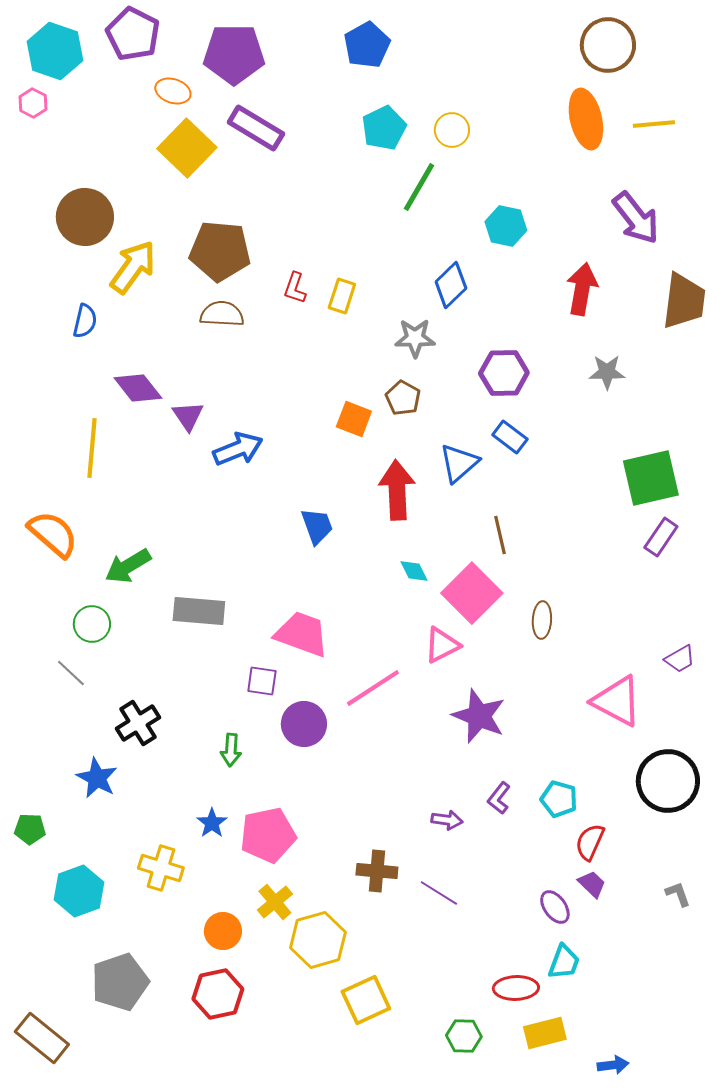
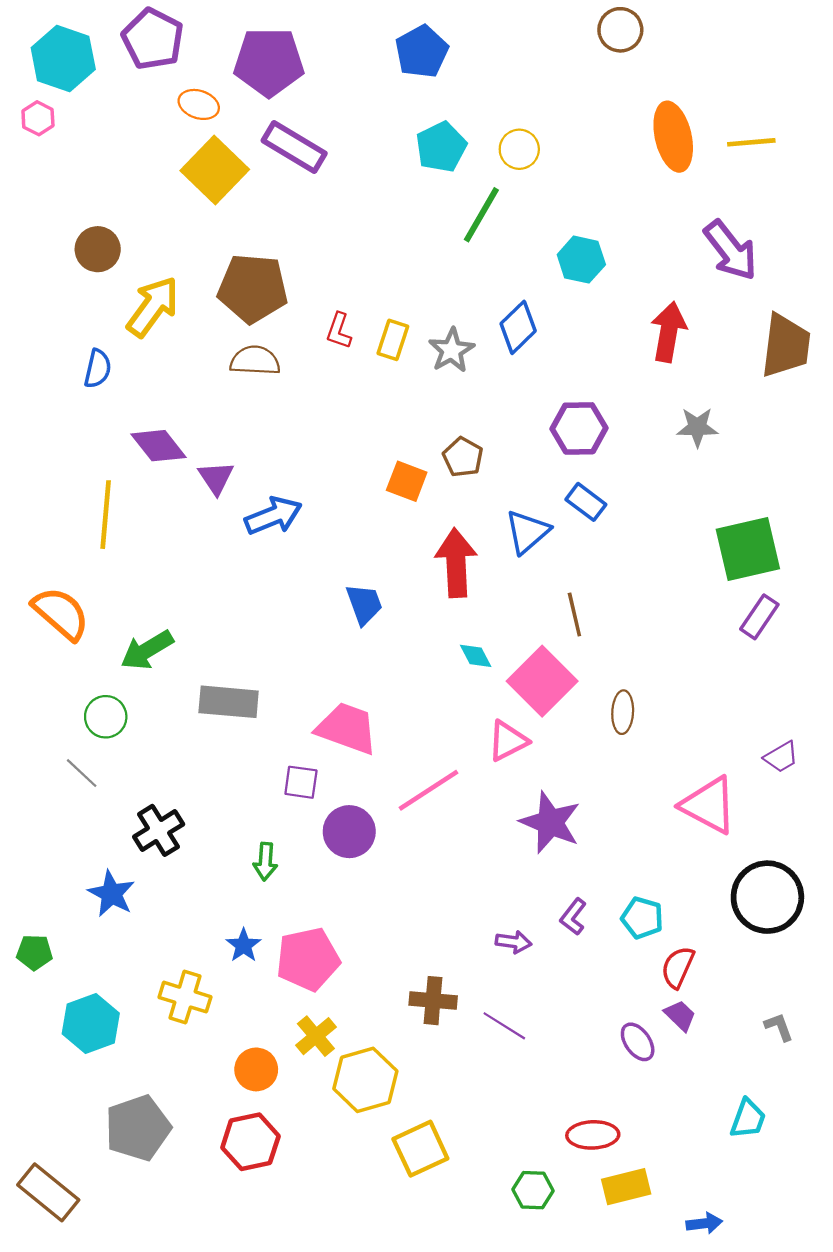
brown circle: (608, 45) -> (620, 30), moved, size x0.7
brown circle: (85, 217) -> (98, 249), size x0.7
gray star: (415, 338) -> (451, 350), moved, turned -30
cyan trapezoid: (564, 962) -> (748, 1119), moved

